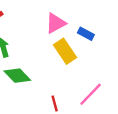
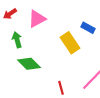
pink triangle: (56, 23) -> (37, 19), moved

